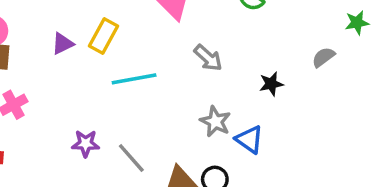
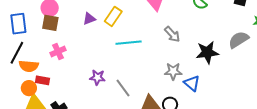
gray semicircle: (323, 57) -> (239, 40), size x1.5
black star: (271, 84) -> (207, 52), size x1.6
gray star: (215, 122) -> (173, 71), turned -30

